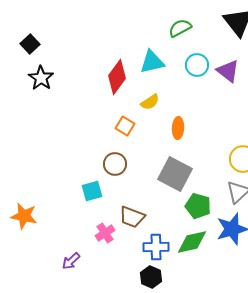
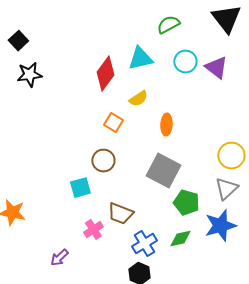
black star: (41, 78) -> (29, 75), turned 30
green diamond: (192, 242) -> (180, 239), size x0.7
blue cross: (156, 247) -> (144, 244), turned -30

